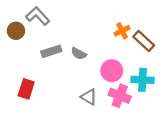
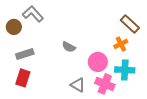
orange cross: (122, 31) -> (121, 44), moved
brown rectangle: (144, 41) -> (130, 24), moved
gray rectangle: (51, 51) -> (25, 54), moved

